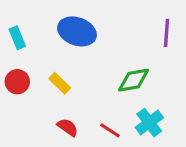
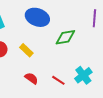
green diamond: (134, 80) -> (65, 37), moved

